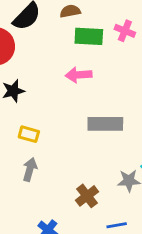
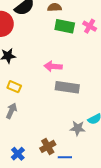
pink arrow: (79, 75) -> (53, 66), moved
brown cross: (87, 196) -> (48, 146), moved

